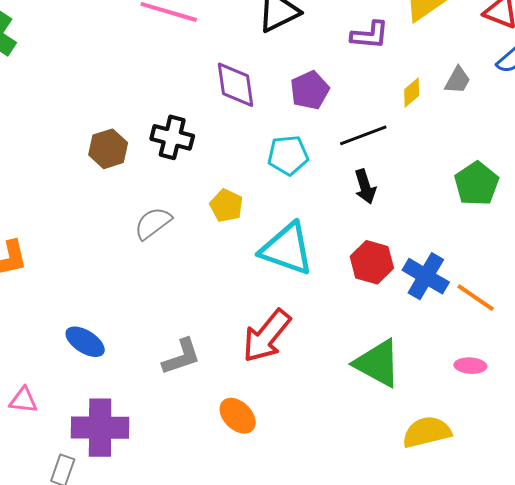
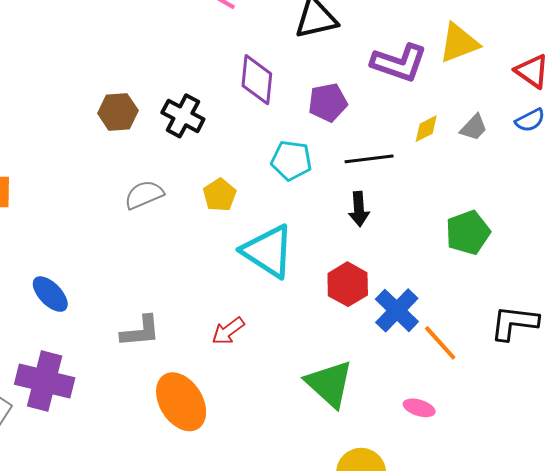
purple L-shape: (370, 35) -> (399, 63), size x1.4
red arrow: (267, 336) -> (228, 331), size x0.6
orange ellipse: (238, 416) -> (181, 402), size x1.5

